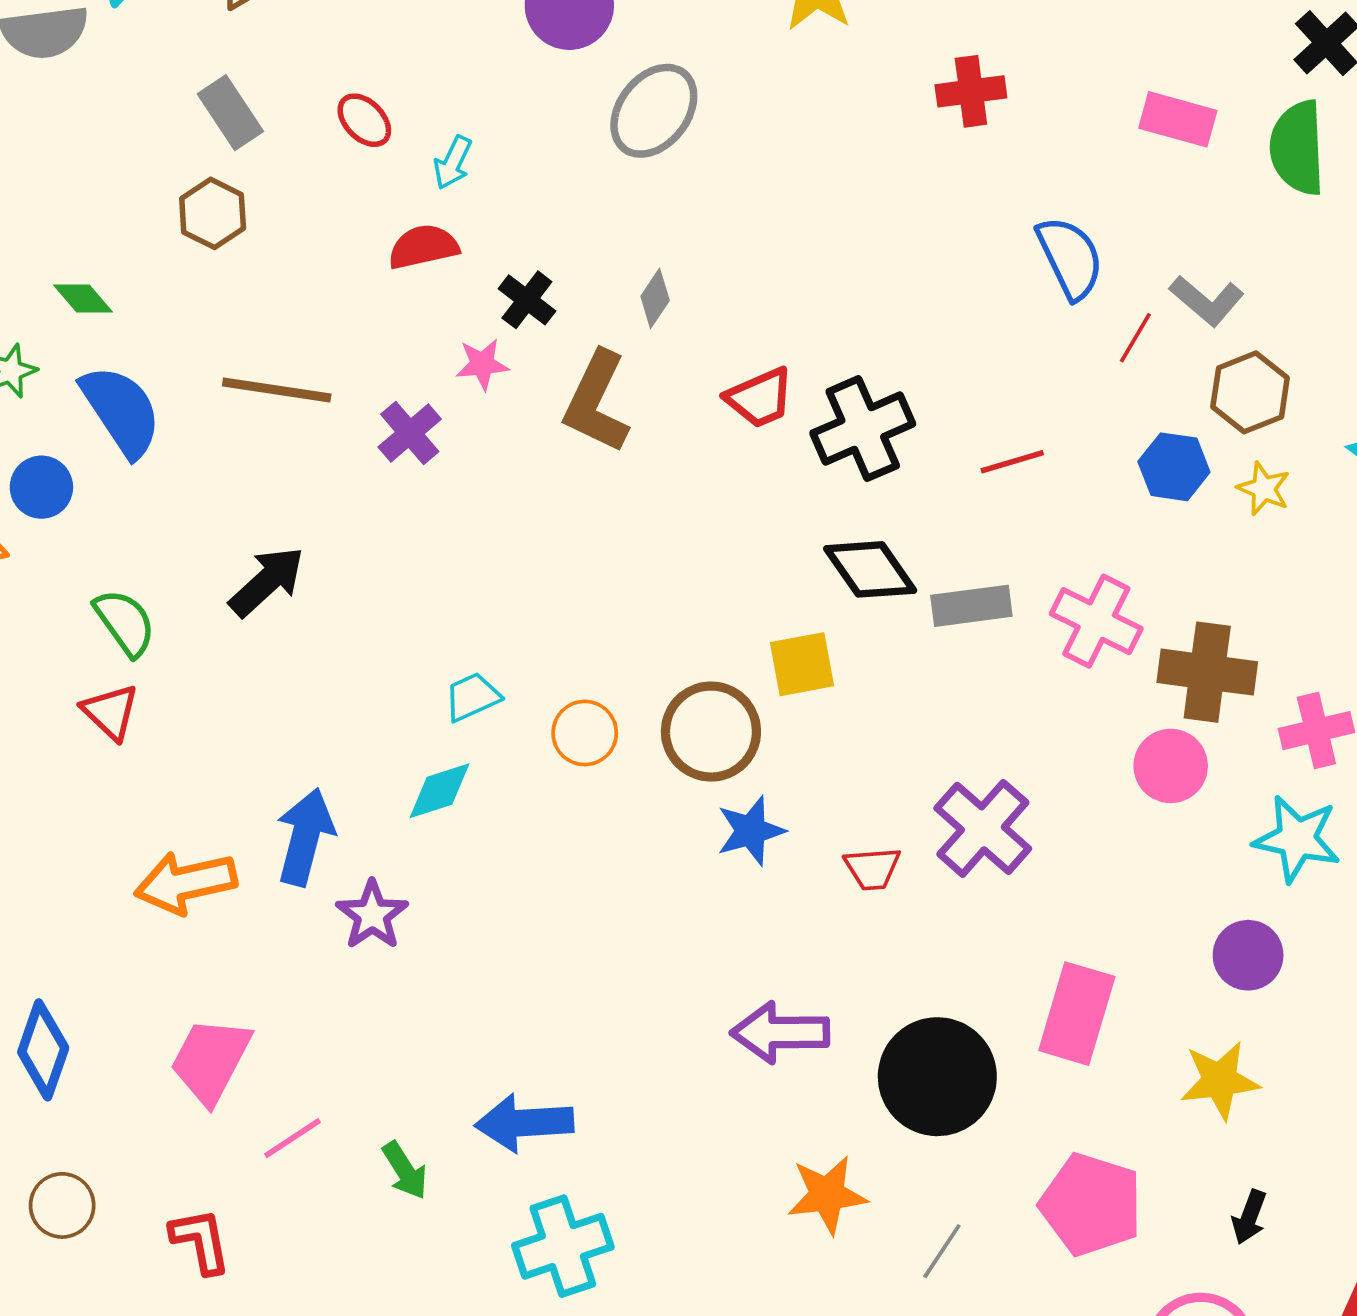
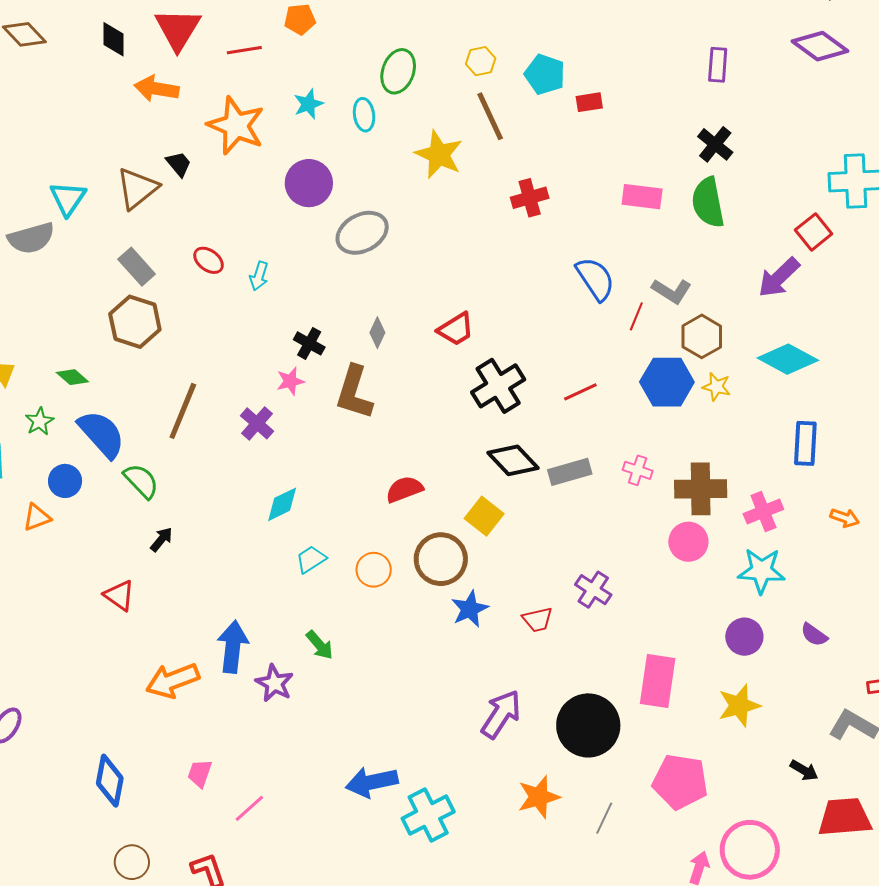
gray ellipse: (654, 111) -> (362, 233), turned 33
brown hexagon: (213, 213) -> (135, 322), size x1.4
red semicircle: (423, 247) -> (404, 489), moved
brown line: (277, 390) -> (183, 411), turned -68
red trapezoid: (760, 398) -> (456, 329), moved
blue hexagon: (1174, 467) -> (667, 382), size x1.4
black arrow: (267, 582) -> (161, 539), moved, size x0.6
pink cross: (1096, 621) -> (638, 470), size x0.6
green semicircle: (125, 622) -> (141, 481), moved
yellow square: (802, 664) -> (484, 516), turned -33
cyan diamond: (439, 791) -> (282, 504), moved
purple cross: (983, 828) -> (593, 590), size x0.7
purple arrow: (780, 1032) -> (501, 714), turned 132
pink trapezoid: (211, 1060) -> (200, 773), size x0.6
green arrow: (405, 1170) -> (320, 645), moved
black arrow: (1249, 1217) -> (804, 770), moved, turned -72
cyan cross: (563, 1246) -> (428, 815), moved

